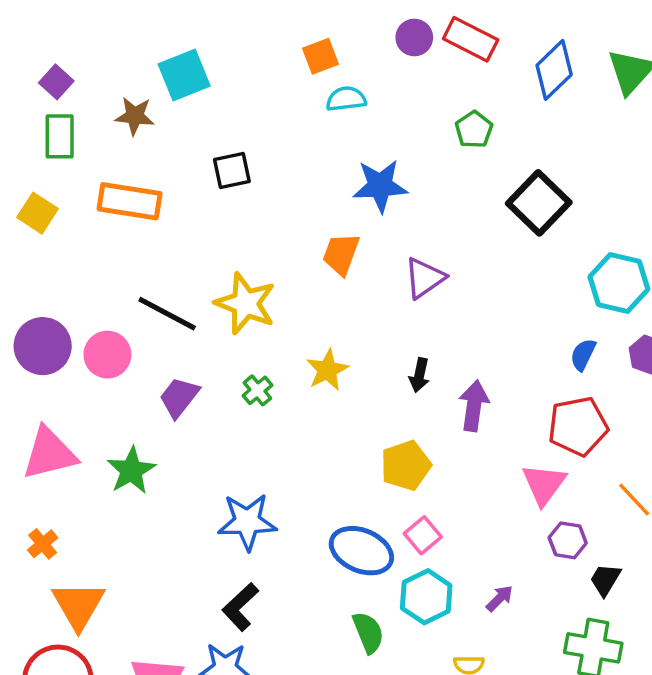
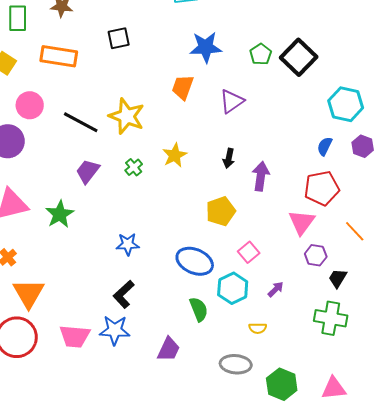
green pentagon: (474, 130) -> (261, 54), moved
pink circle: (107, 355) -> (30, 105), moved
blue star: (247, 522) -> (128, 244), size x0.7
pink square: (423, 535) -> (249, 252), moved

